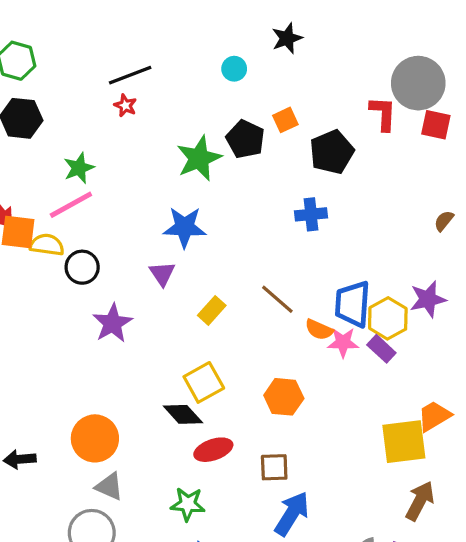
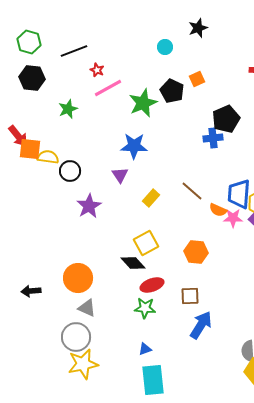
black line: (130, 75) -> (74, 51), moved
black pentagon: (332, 152) -> (226, 119), moved
pink line: (71, 205) -> (108, 88), moved
green star: (188, 504) -> (145, 308), moved

